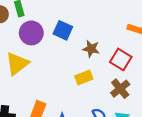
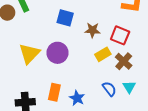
purple circle: (31, 33) -> (57, 53), moved
yellow rectangle: (84, 78) -> (103, 54), moved

